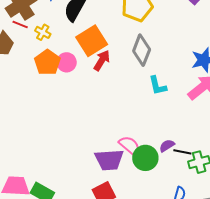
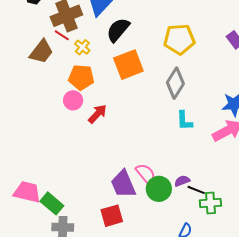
red arrow: (102, 60) -> (97, 114), moved
orange pentagon: (47, 62) -> (81, 77), turned 30
pink circle: (67, 62) -> (73, 100), moved
purple trapezoid: (109, 160) -> (123, 184), turned 60

